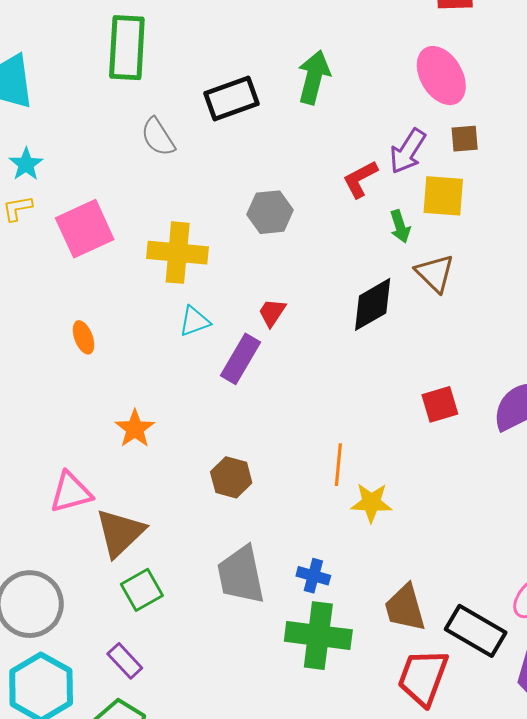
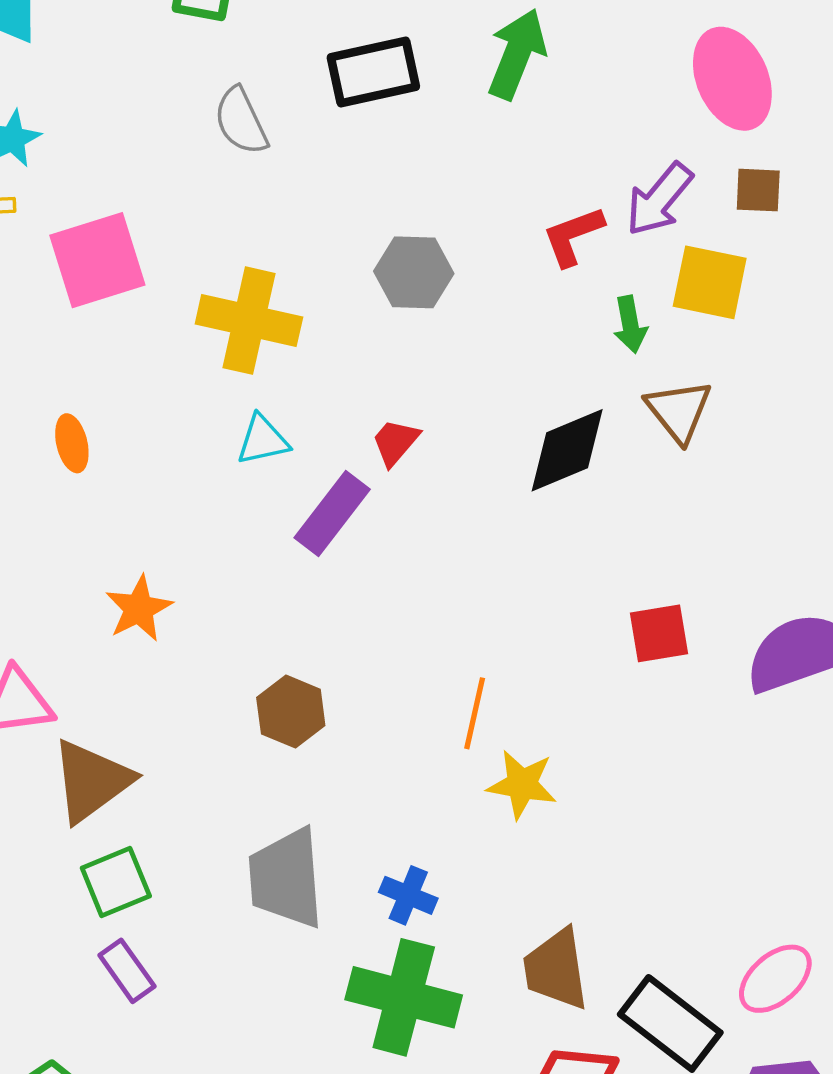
purple rectangle: (125, 661) -> (127, 971), moved

